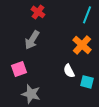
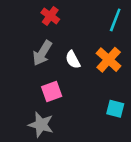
pink square: (19, 69) -> (52, 91), moved
white semicircle: (69, 71) -> (73, 60), moved

